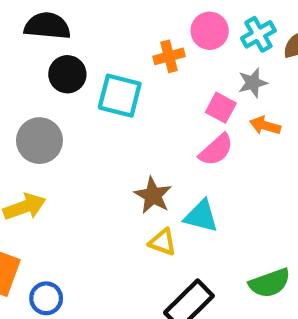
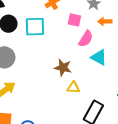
pink square: (221, 108) -> (74, 20), moved
cyan triangle: (201, 216) -> (99, 57), moved, turned 30

